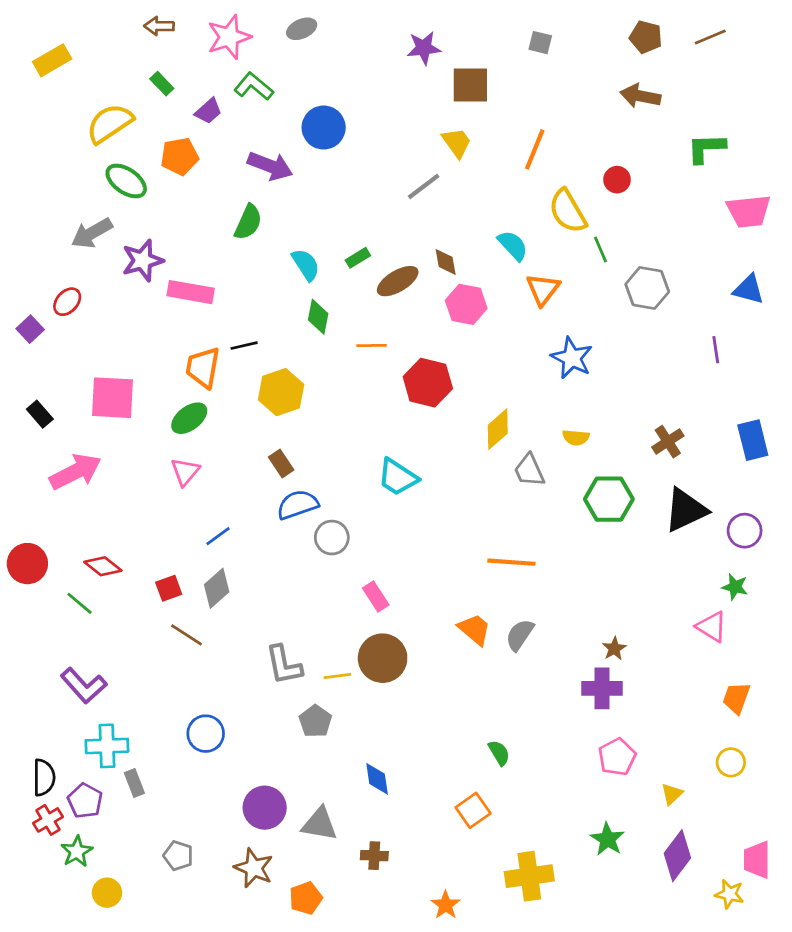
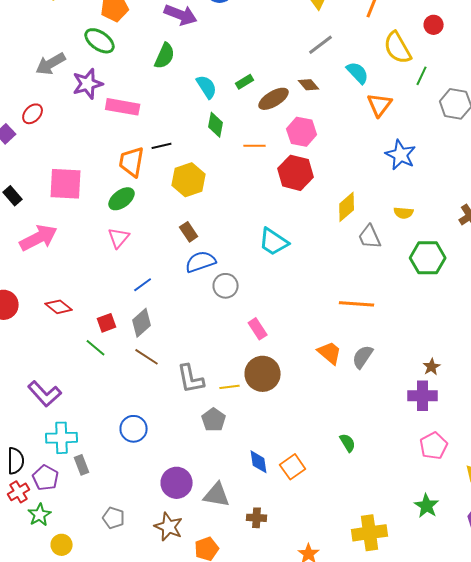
green ellipse: (126, 181) -> (100, 41), moved
gray line: (424, 186) -> (321, 45), moved
green line: (601, 250) -> (422, 76), turned 48
brown diamond: (446, 262) -> (309, 85), turned -30
pink hexagon: (466, 304) -> (302, 132), moved
green line: (80, 603) -> (96, 348), moved
brown line: (186, 635) -> (147, 357), moved
orange square: (473, 810) -> (293, 467), moved

